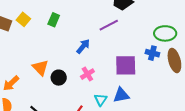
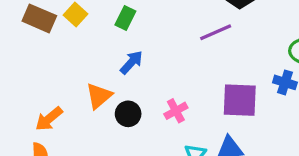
blue arrow: (83, 46) -> (131, 62), moved
orange triangle: (40, 68) -> (99, 96), turned 30

